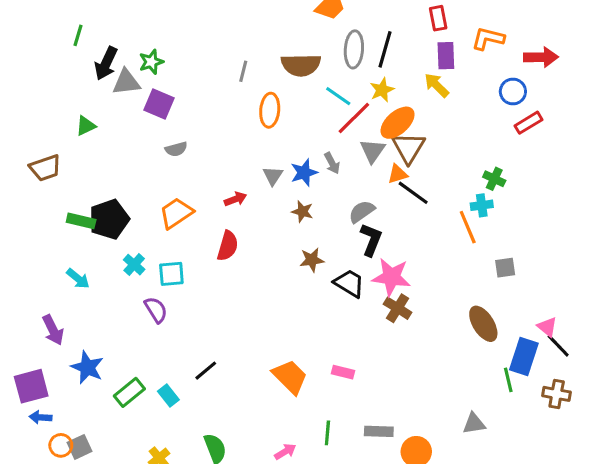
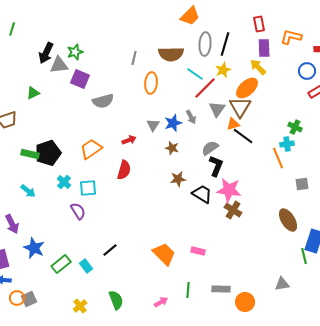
green line: (78, 35) -> (12, 29), moved
orange ellipse: (398, 123) -> (247, 88), moved
gray semicircle: (176, 149) -> (103, 101), moved, size x1.5

